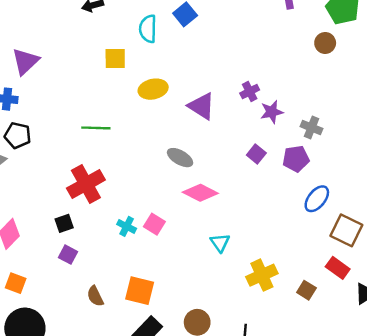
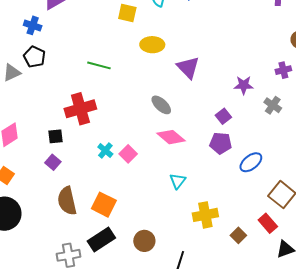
purple cross: (250, 91) -> (283, 70), moved
purple pentagon: (296, 159) -> (221, 143), moved
blue ellipse: (317, 199) -> (251, 162), moved
brown semicircle: (95, 296) -> (67, 201), size x1.6

